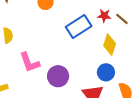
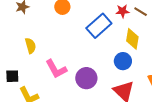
blue circle: (106, 72) -> (123, 61), moved

